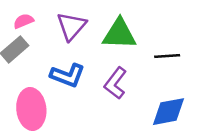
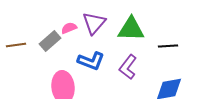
pink semicircle: (24, 21) -> (69, 28), moved

